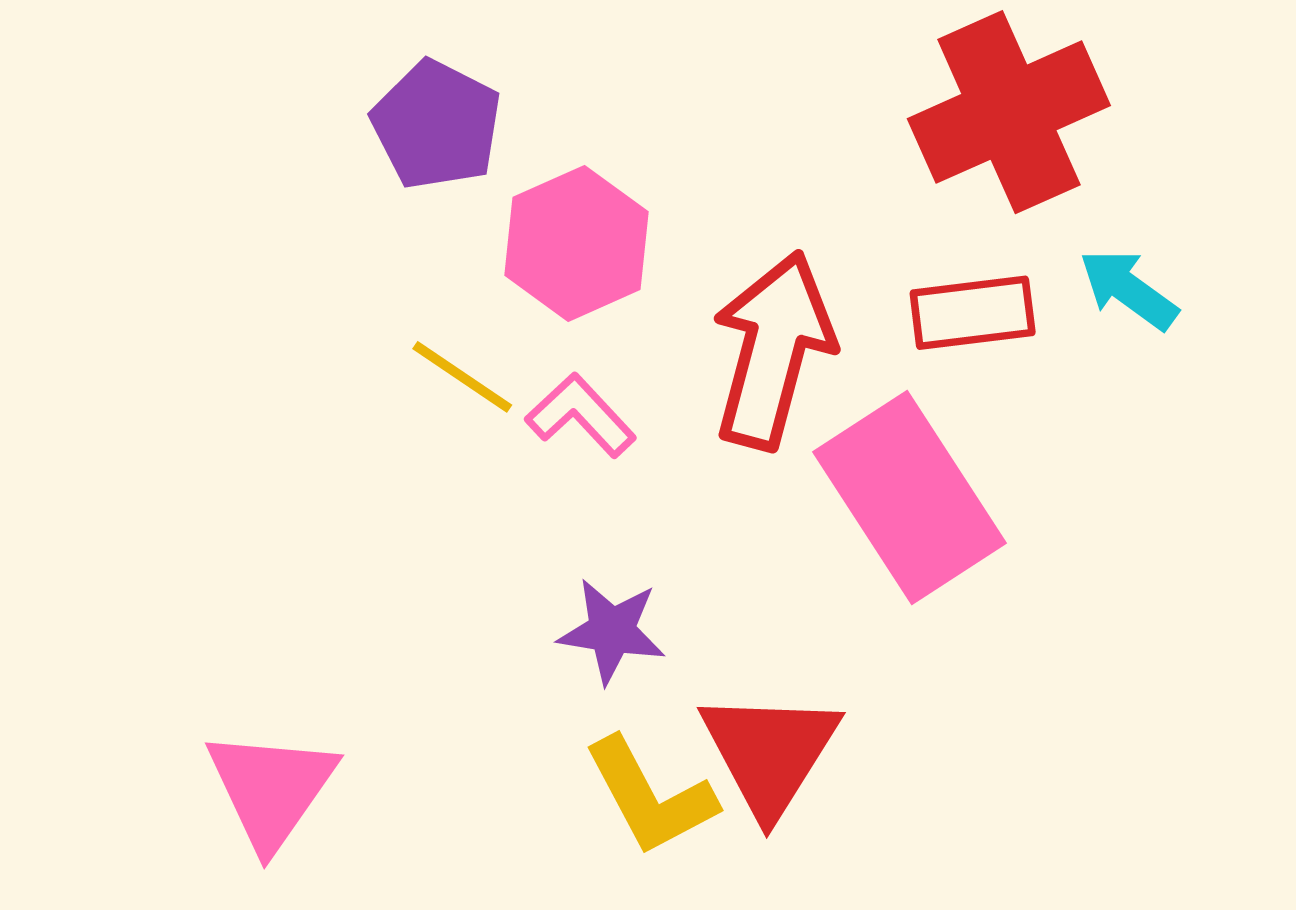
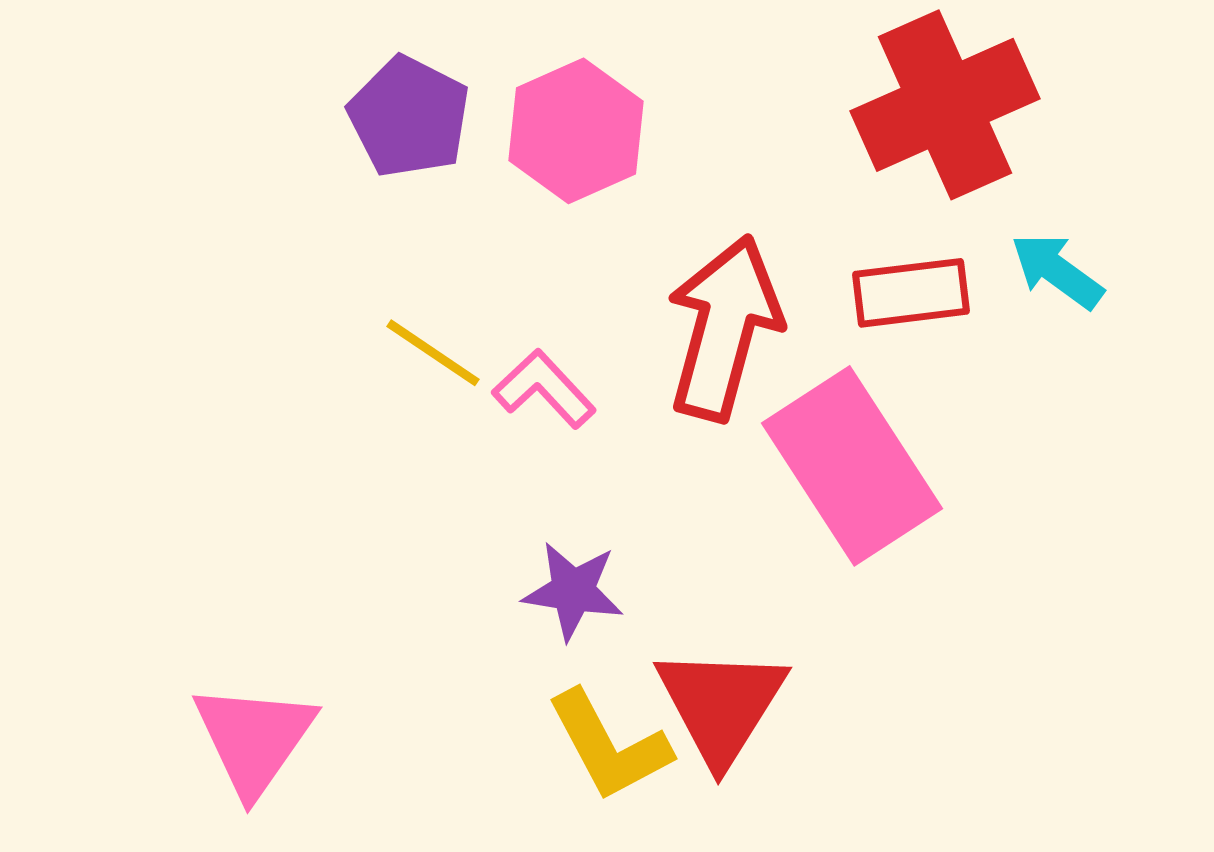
pink hexagon: (576, 243) -> (576, 131), moved

